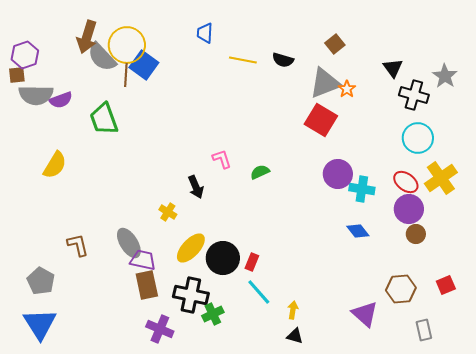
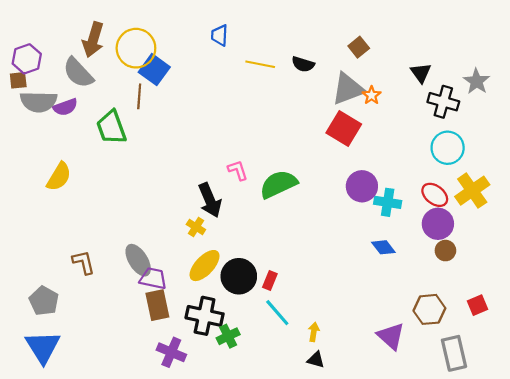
gray semicircle: (102, 57) -> (78, 73), moved
brown line: (126, 75) -> (139, 96), moved
green semicircle: (260, 172) -> (278, 184), size x1.8
black arrow: (196, 187) -> (210, 200), size x1.4
yellow cross: (168, 212) -> (196, 227), moved
gray rectangle: (424, 330) -> (454, 353), size x1.5

